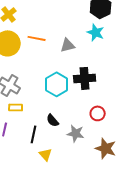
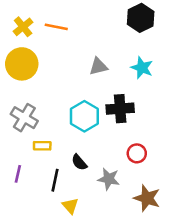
cyan star: (96, 32) -> (142, 68), moved
orange line: (37, 38) -> (56, 27), moved
yellow rectangle: (16, 107) -> (42, 146), moved

